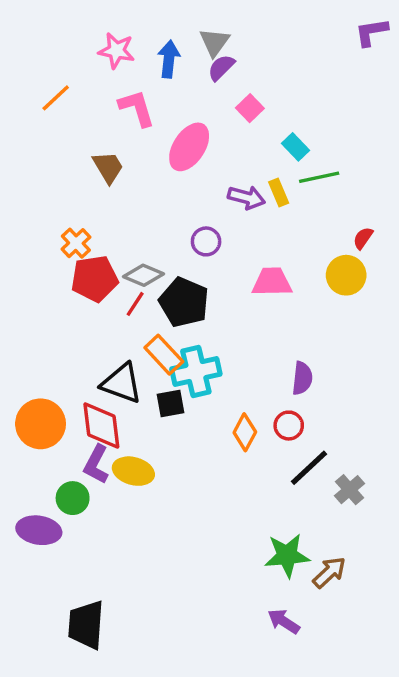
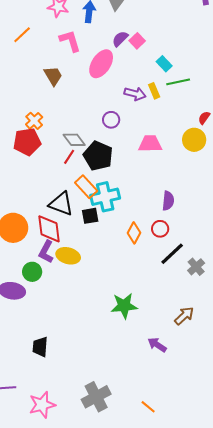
purple semicircle: (221, 68) -> (120, 39), moved
gray diamond: (144, 275) -> (74, 140), turned 30
red pentagon: (95, 279) -> (27, 142), moved
green star: (287, 556) -> (124, 306), moved
black trapezoid: (86, 625) -> (40, 347), size x0.7

